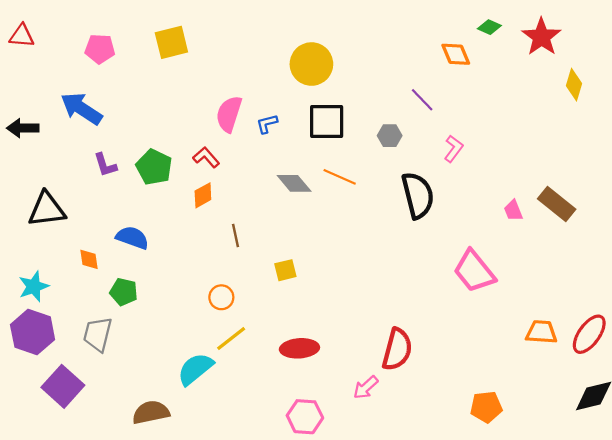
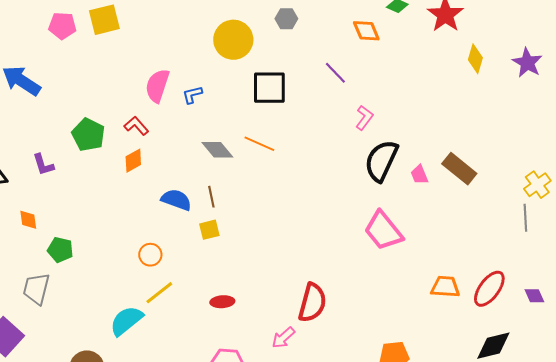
pink pentagon: (100, 49) -> (62, 26), moved
black square: (327, 122) -> (269, 88), moved
gray hexagon: (390, 136) -> (286, 19), moved
purple L-shape: (105, 165) -> (43, 165), moved
black semicircle: (418, 195) -> (381, 161), moved, turned -141
brown line: (235, 235) -> (211, 197), moved
blue semicircle: (132, 238) -> (176, 200), moved
red ellipse: (299, 348) -> (222, 302), size x0.7

